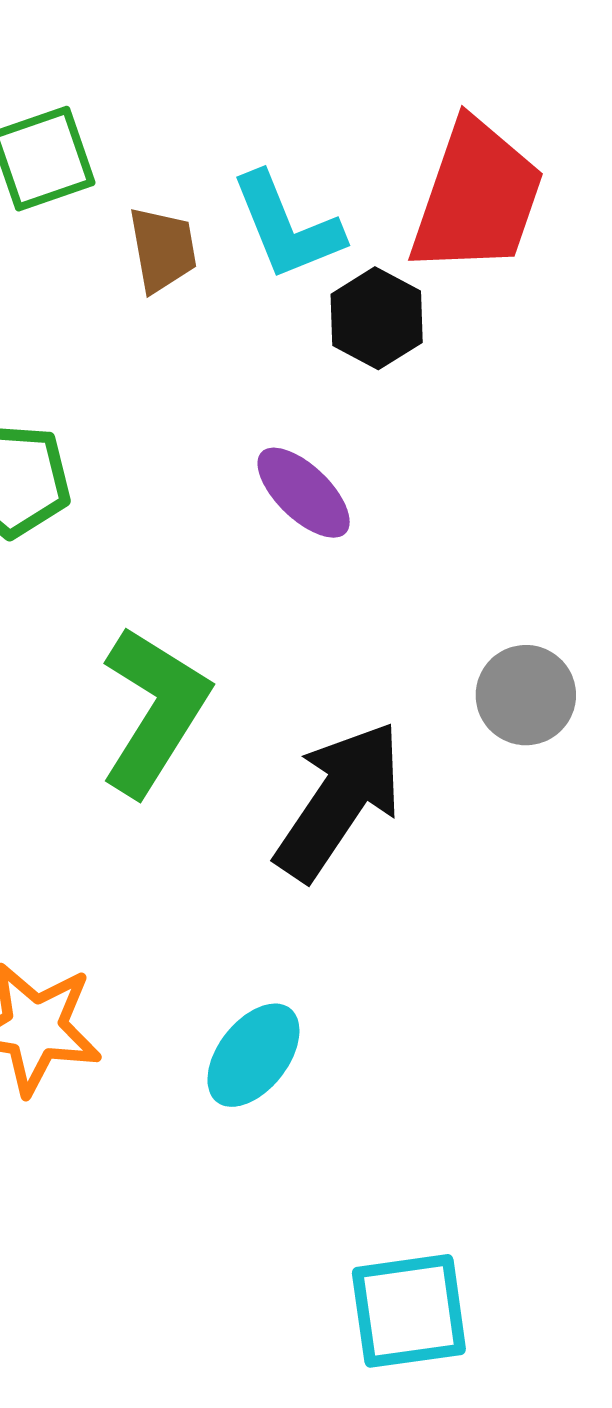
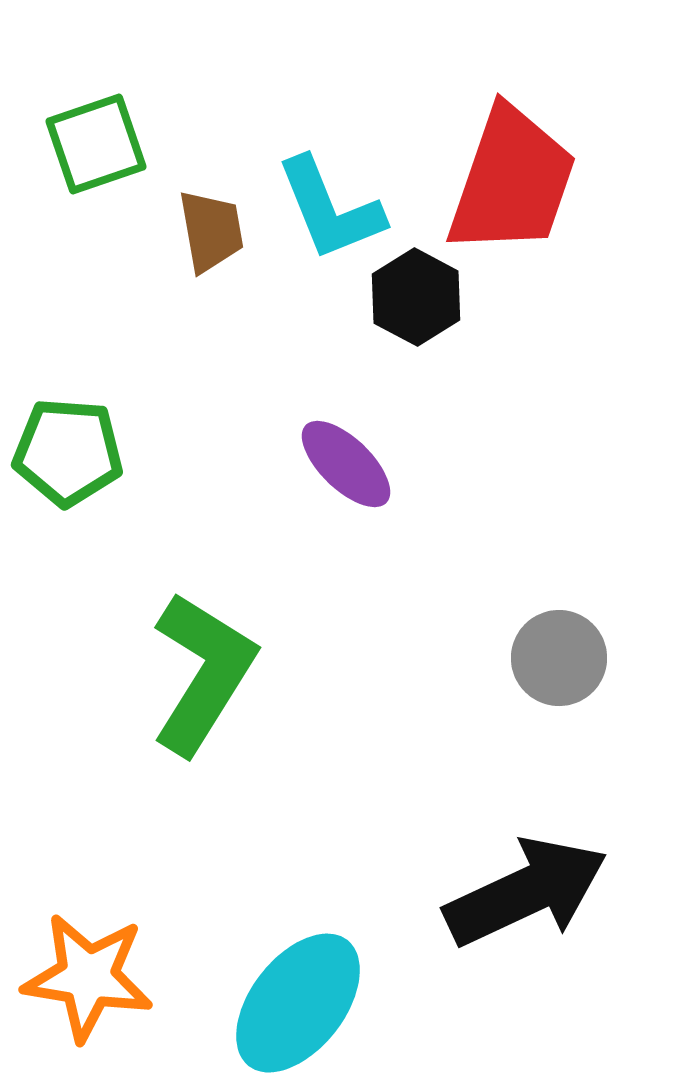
black arrow: (339, 801) -> (526, 892), moved, turned 31
cyan ellipse: (253, 1055) -> (298, 1003), size x1.4

